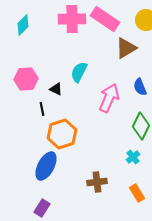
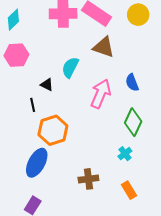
brown triangle: (126, 48) -> (104, 47), moved, turned 50
pink hexagon: (26, 79) -> (16, 55), moved

